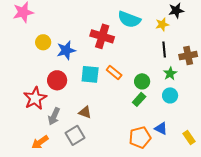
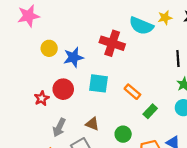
yellow star: (162, 24) -> (165, 18), moved
orange rectangle: (114, 72) -> (132, 92), moved
green circle: (142, 81) -> (123, 134), moved
red star: (35, 98) -> (42, 98), moved, size x0.6

